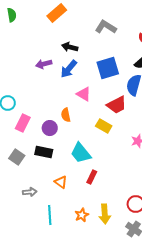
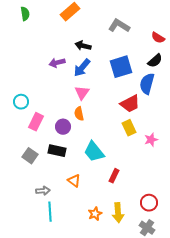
pink triangle: (84, 94) -> (82, 93), moved, turned 35
yellow rectangle: (104, 126) -> (129, 128), moved, turned 35
red rectangle: (92, 177) -> (114, 176), moved
cyan line: (50, 215) -> (50, 212), moved

